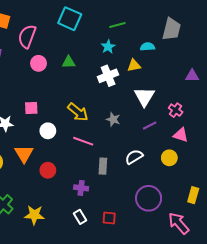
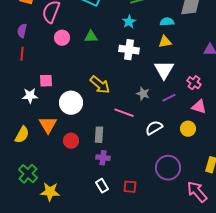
yellow triangle: (134, 65) -> (165, 42), moved
white cross: (108, 76) -> (129, 50), turned 30
pink square: (31, 108) -> (46, 81), moved
gray star: (113, 119) -> (143, 94), moved
white circle: (48, 131) -> (71, 103), size x1.5
pink line: (83, 141) -> (124, 113), moved
gray rectangle: (103, 166) -> (99, 135), moved
yellow star: (34, 215) -> (50, 192), moved

